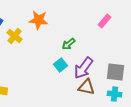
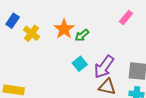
orange star: (38, 20) -> (64, 29), moved, turned 30
green arrow: (68, 44) -> (82, 35), moved

